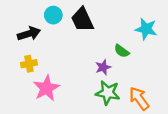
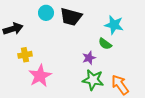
black trapezoid: (82, 20) -> (71, 17), turned -50
cyan star: (146, 29) -> (114, 25), moved
black arrow: (29, 34) -> (13, 29), moved

